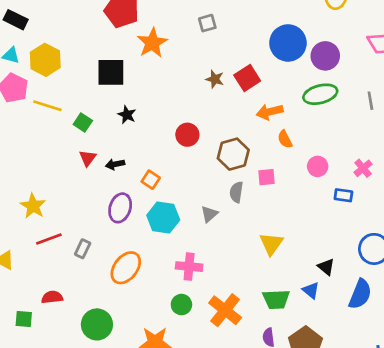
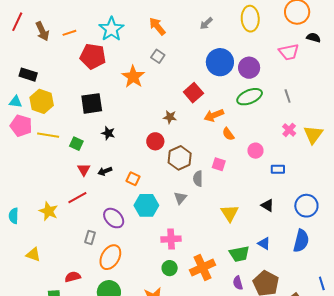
black rectangle: (16, 20) -> (28, 75), moved
gray square: (207, 23) -> (158, 56), turned -32
orange star: (152, 43) -> (133, 77), moved
brown star: (215, 79) -> (170, 117), moved
brown hexagon: (233, 154) -> (180, 158), moved
pink cross: (363, 168) -> (289, 130), moved
pink square: (267, 177) -> (219, 164), turned 32
purple ellipse: (120, 208) -> (114, 218), moved, turned -55
red line: (49, 239) -> (77, 198), moved
black triangle: (326, 267) -> (267, 205), moved
orange ellipse: (126, 268) -> (110, 257), moved
orange cross: (225, 310) -> (203, 268), turned 35

